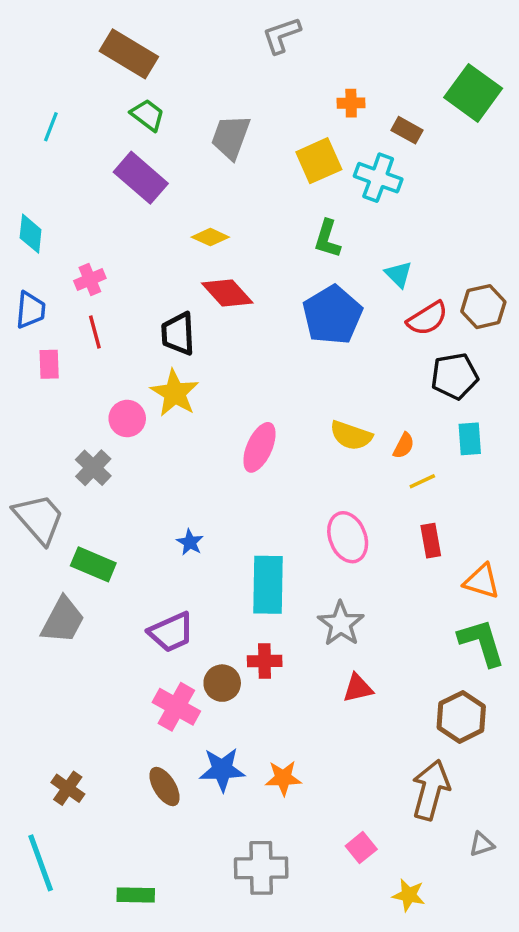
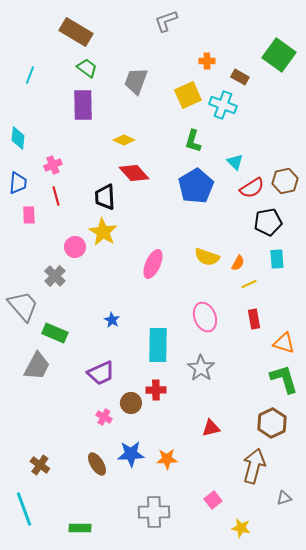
purple rectangle: (141, 178) -> (83, 105), turned 48
red triangle: (358, 688) -> (211, 428), moved
pink cross: (176, 707) -> (104, 417), size x0.6

